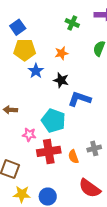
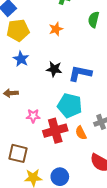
blue star: (36, 71) -> (21, 59), moved
black star: (61, 80) -> (54, 69), moved
cyan pentagon: (53, 121) -> (70, 106), moved

